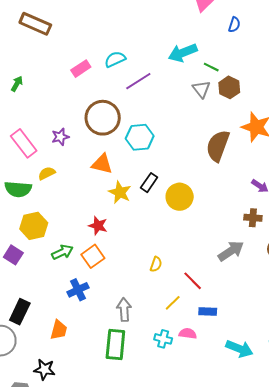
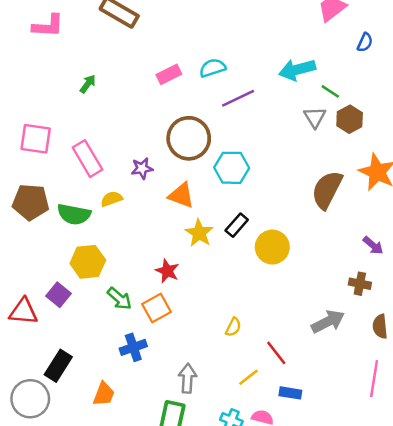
purple star: (60, 137) -> (142, 168), moved
green arrow: (62, 252) -> (119, 299), turned 60

